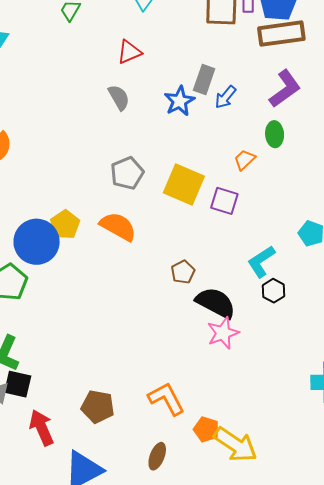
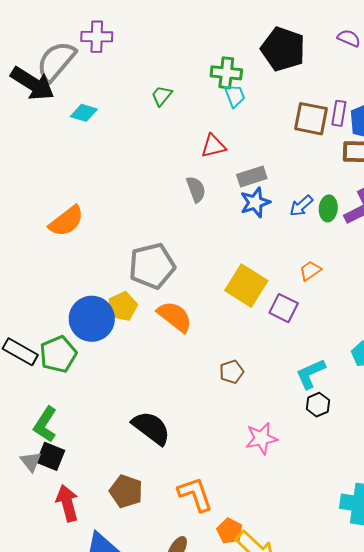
gray rectangle: (204, 80) -> (252, 177), moved, turned 44
green ellipse: (275, 134) -> (328, 208), moved
gray pentagon: (127, 173) -> (152, 266), moved, size x1.4
black semicircle: (216, 303) -> (151, 428), moved

